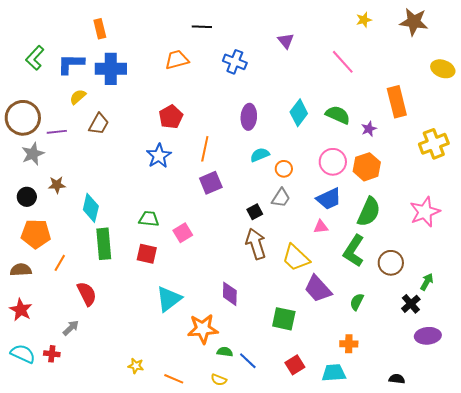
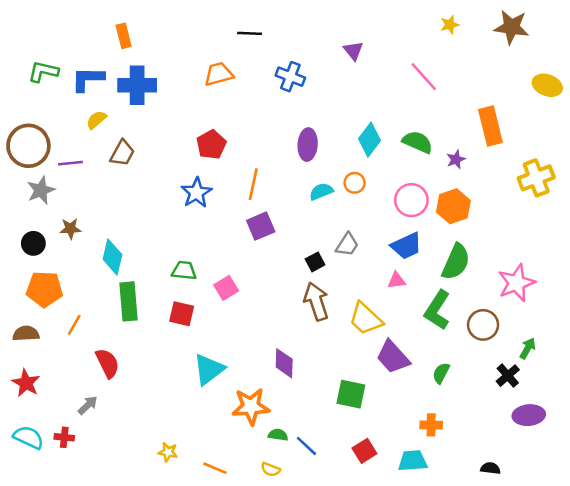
green L-shape: (35, 58) -> (43, 72), turned 60
orange circle: (284, 169) -> (355, 183), moved
pink star: (425, 212) -> (516, 283), moved

